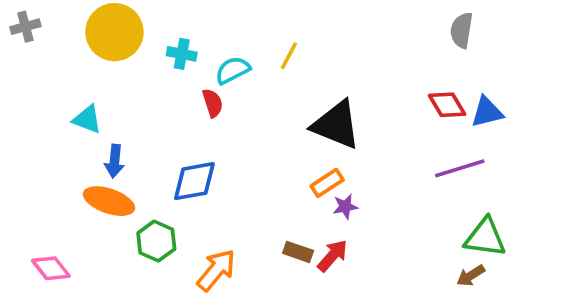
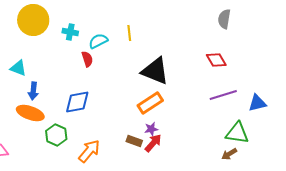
yellow line: (289, 56) -> (129, 33), turned -35
blue triangle: (487, 112) -> (257, 103), moved
orange rectangle: (327, 183) -> (150, 103), size x1.4
purple star: (345, 207) -> (151, 129), moved

